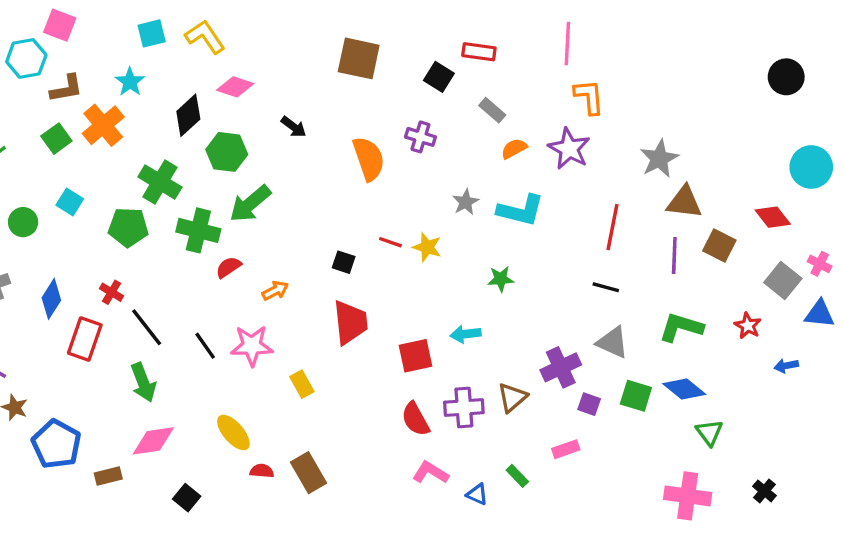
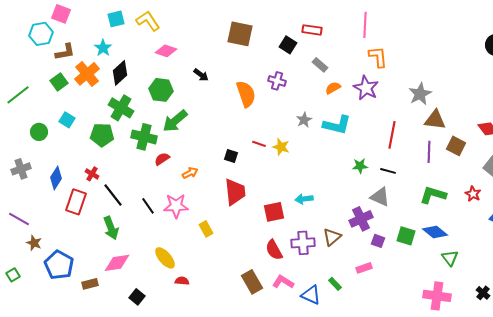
black diamond: (188, 115) -> (120, 73), moved
green star: (501, 279) -> (360, 166), moved
gray triangle: (613, 342) -> (380, 197), moved
brown rectangle: (309, 473) -> (252, 282), moved
blue triangle: (477, 494) -> (311, 295), size x1.5

